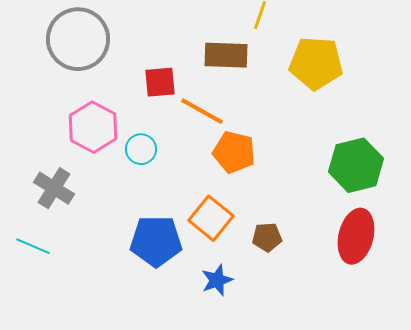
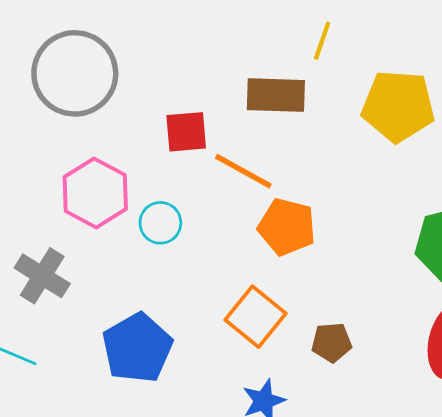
blue pentagon: (156, 241) -> (137, 348), moved, turned -30

